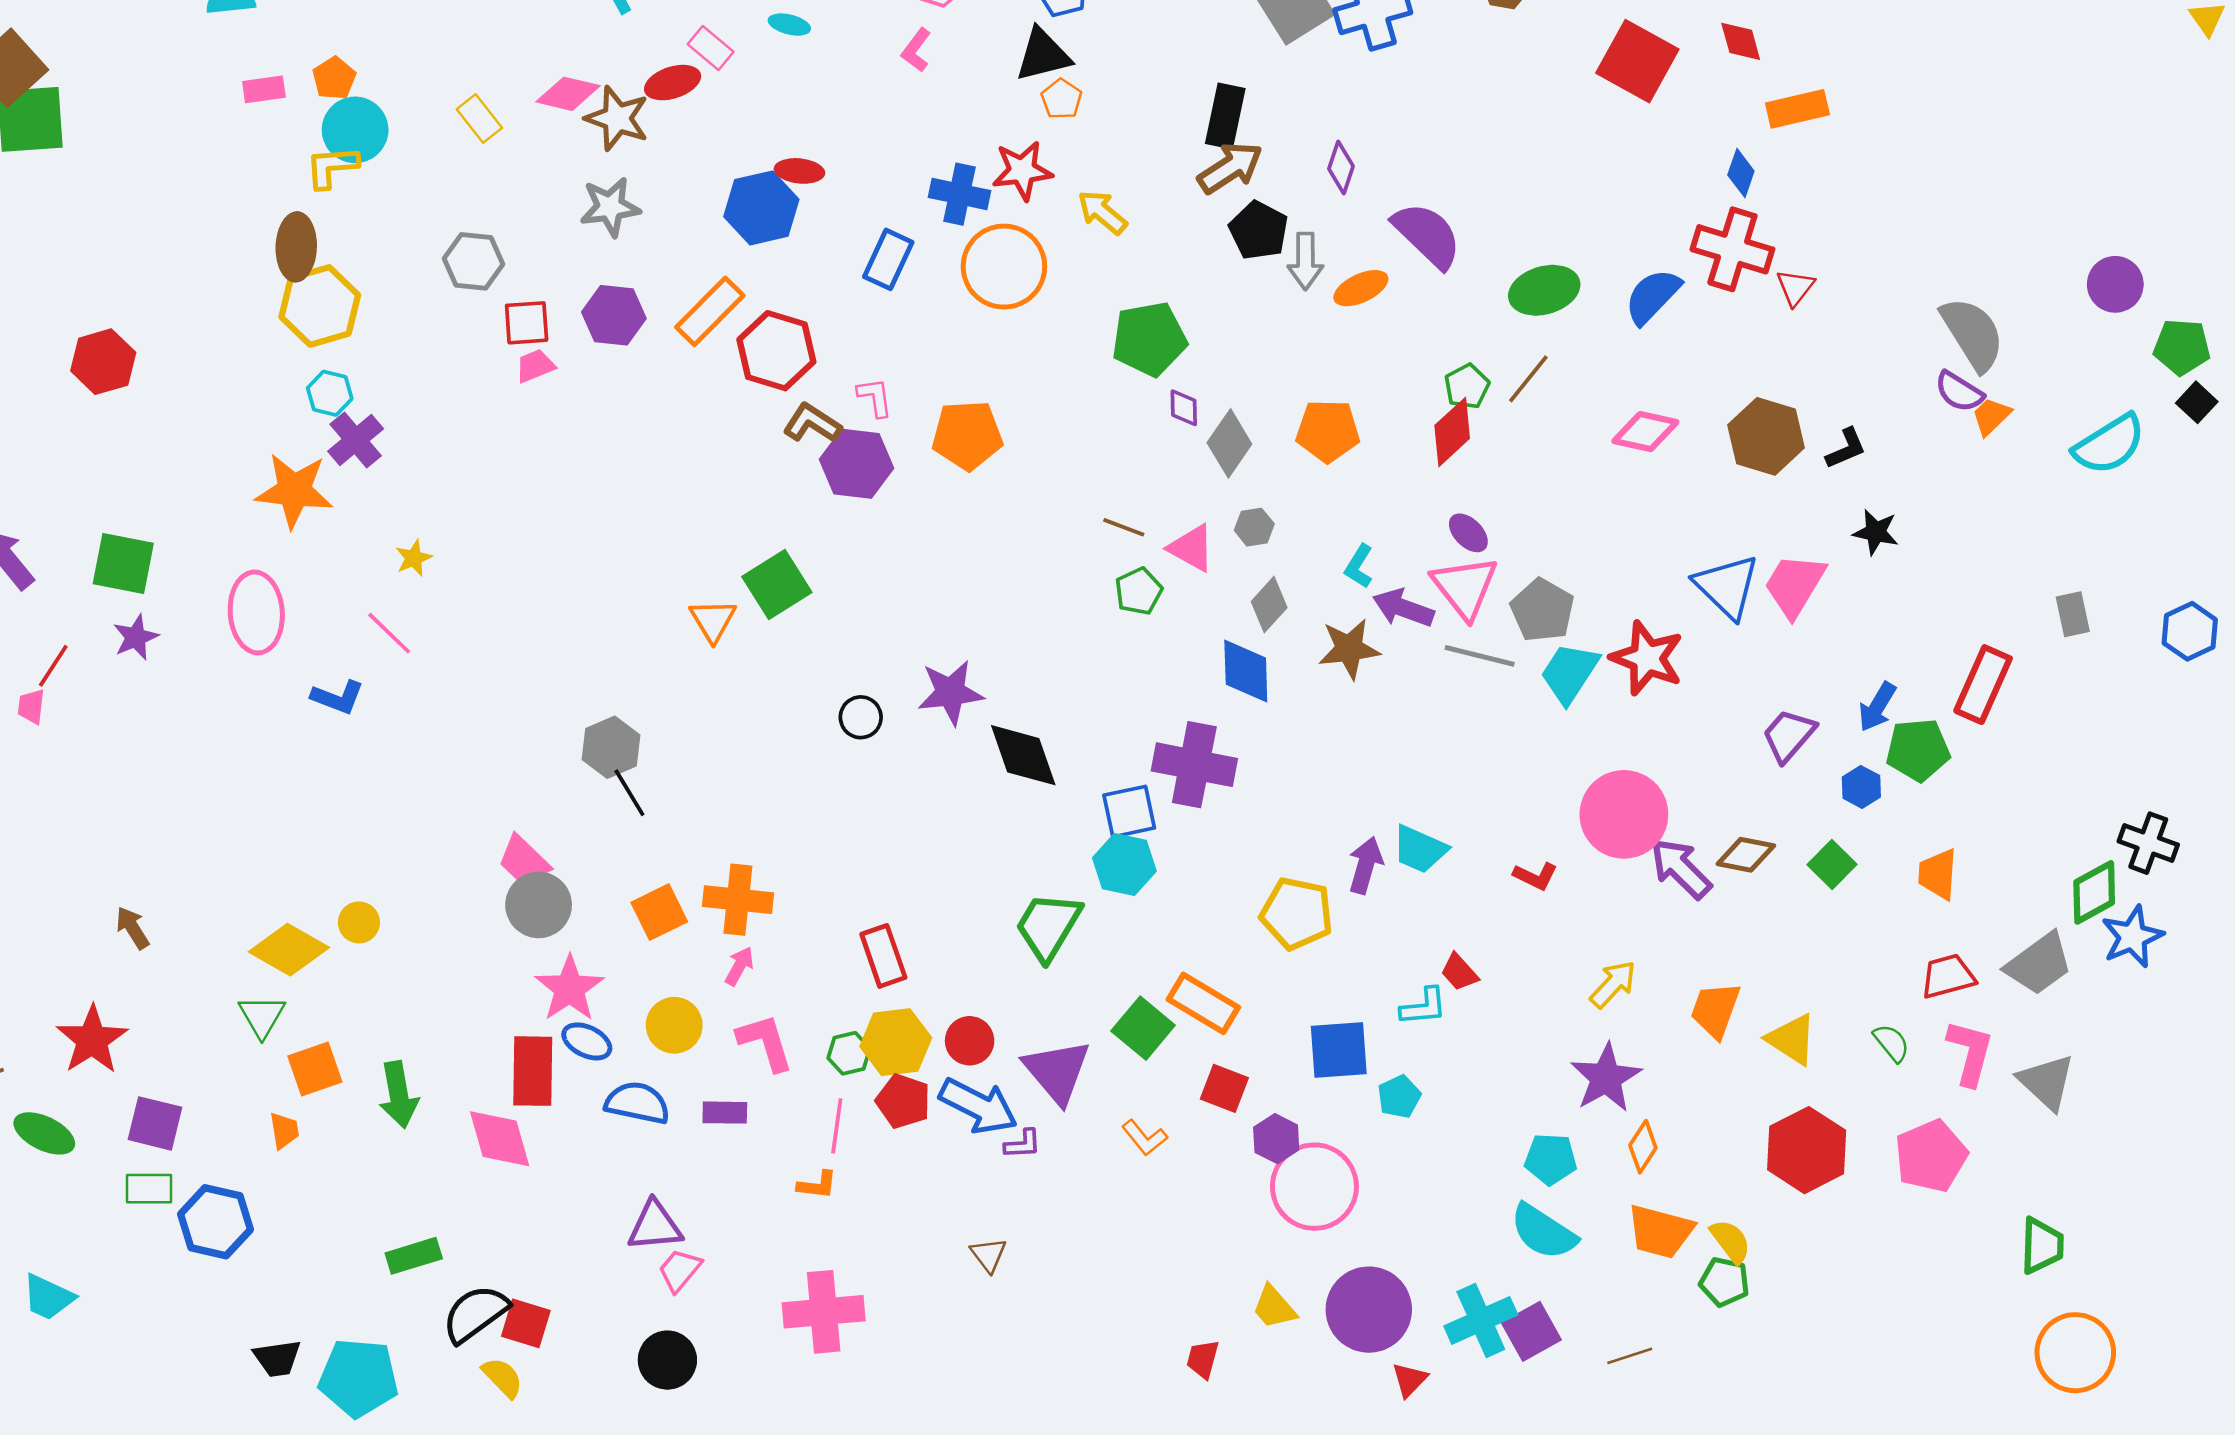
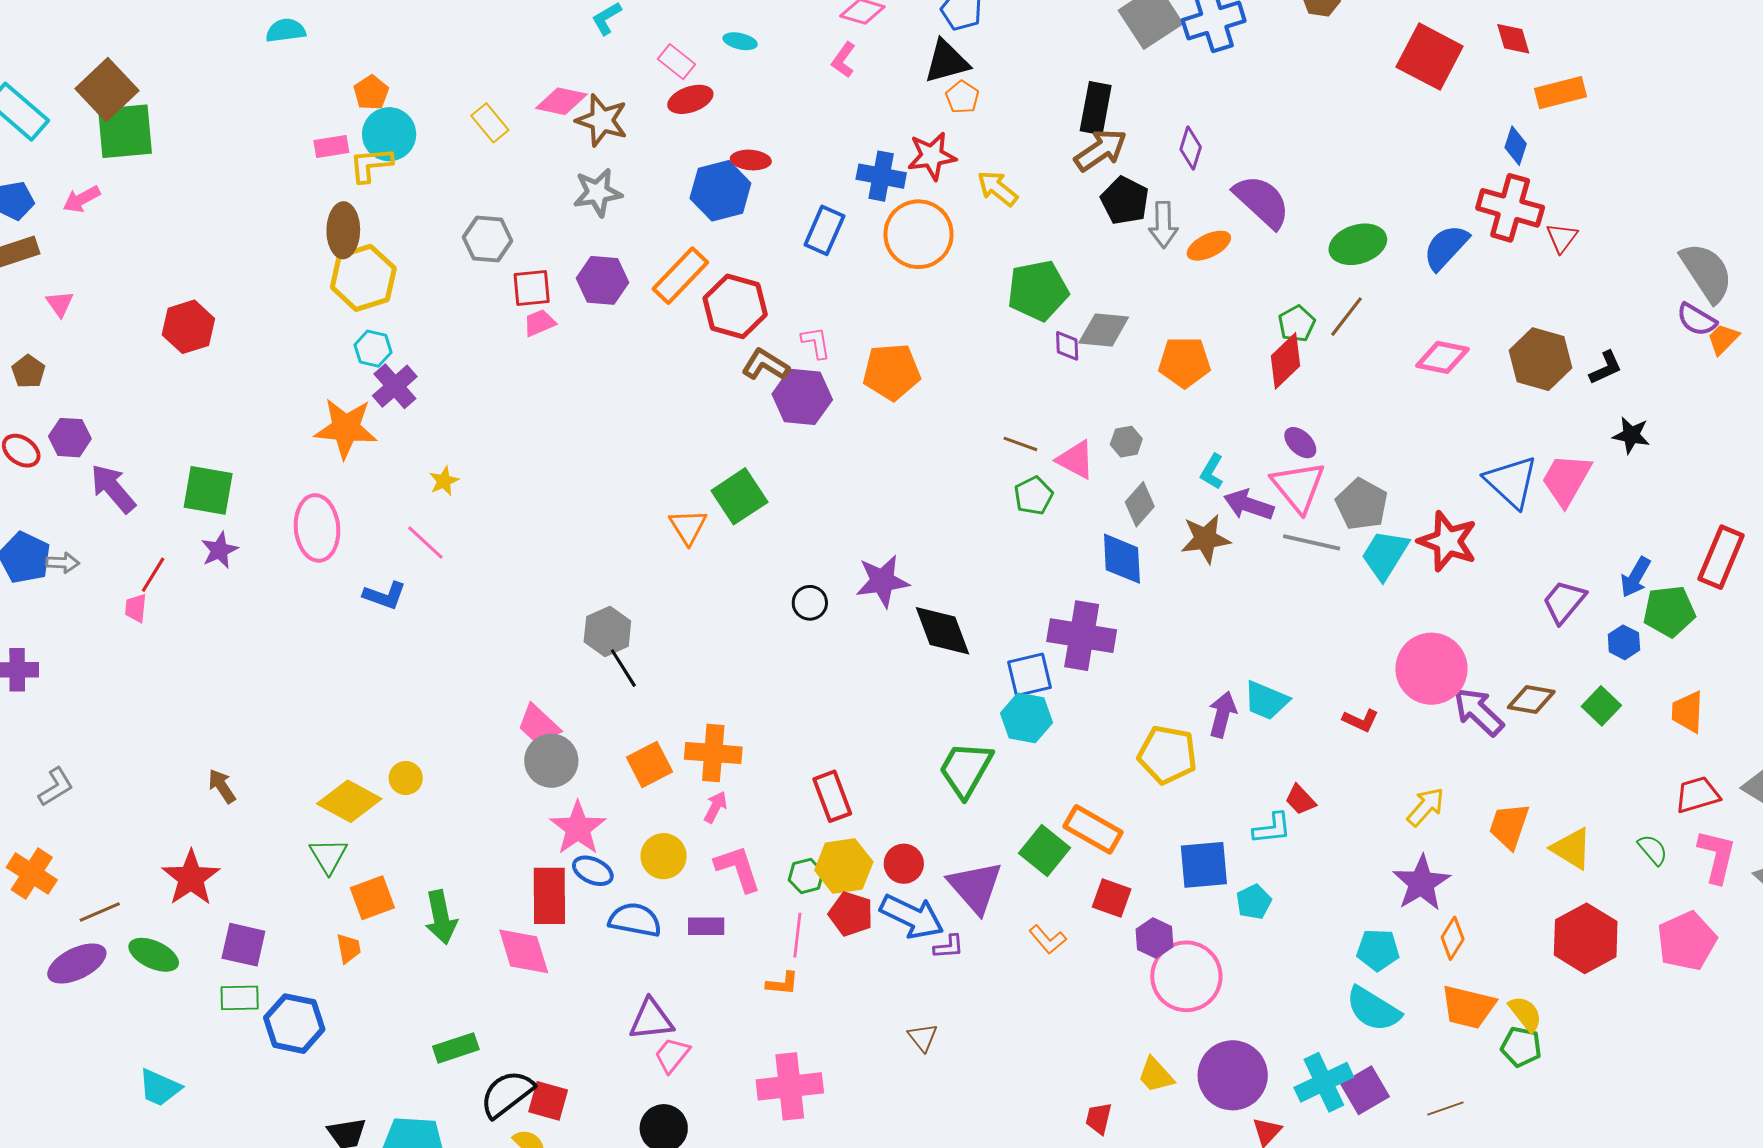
red ellipse: (673, 83) -> (690, 99), moved
pink rectangle: (264, 89) -> (331, 147), moved
gray diamond: (1229, 443) -> (1104, 330), moved, turned 62

